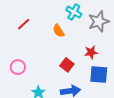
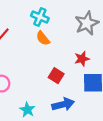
cyan cross: (74, 12) -> (40, 17), moved

